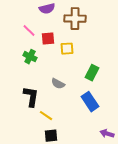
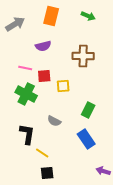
brown cross: (75, 19) -> (83, 56), moved
pink line: (29, 31) -> (25, 68), turned -32
green cross: (30, 57) -> (26, 94), size x1.5

